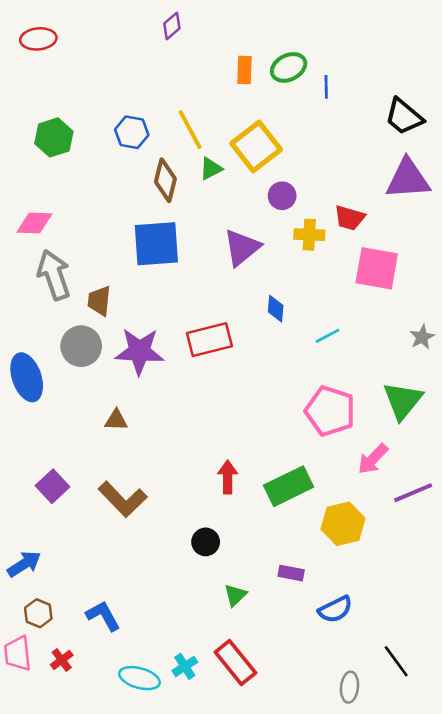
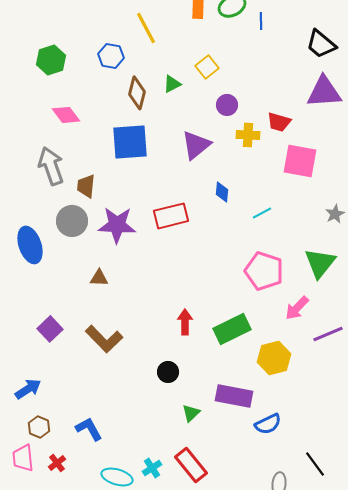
yellow line: (190, 130) -> (146, 28), moved
yellow square: (256, 147) -> (207, 67), size x0.6
pink diamond: (34, 223) -> (66, 115), moved, turned 52
purple rectangle: (291, 573) -> (234, 396), size x1.8

